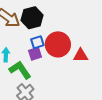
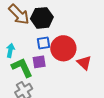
purple square: (35, 54) -> (39, 62), moved
red triangle: (81, 55) -> (84, 63), turned 35

